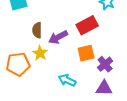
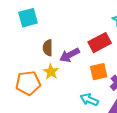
cyan arrow: (67, 80) -> (89, 100), moved

